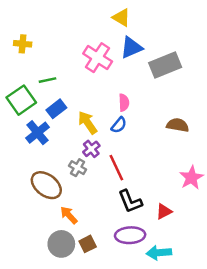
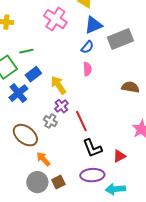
pink cross: (98, 58) -> (55, 19), moved
blue semicircle: (119, 125) -> (87, 47), moved

